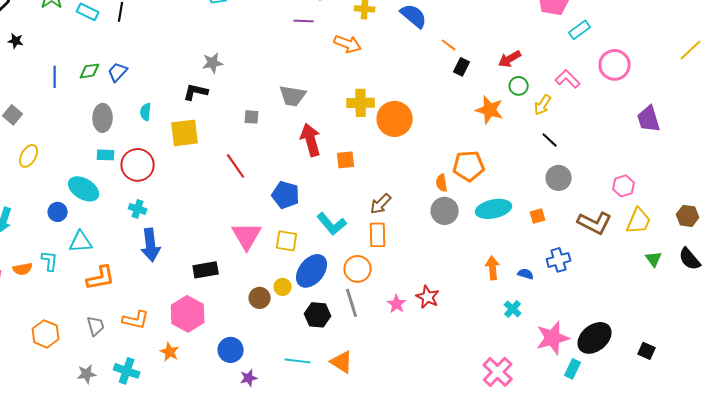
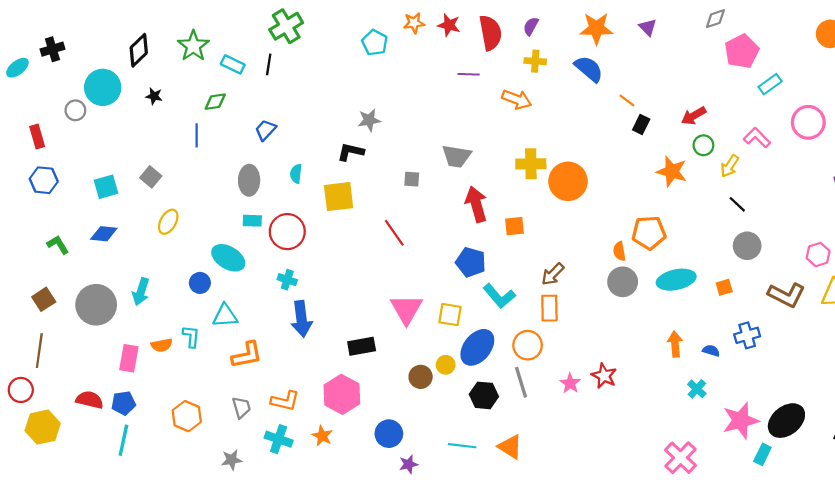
green diamond: (90, 71) -> (215, 102), moved
blue pentagon: (286, 195) -> (471, 262), moved
cyan cross: (127, 371) -> (279, 439), moved

